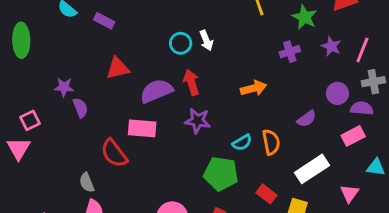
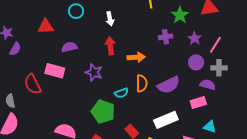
cyan circle: (181, 43) -> (76, 11), moved
red arrow: (191, 82) -> (110, 46), moved
purple semicircle: (156, 91) -> (69, 47), size x0.7
purple circle: (337, 93) -> (196, 62), moved
purple semicircle: (80, 108) -> (15, 49), turned 40
purple semicircle: (307, 119) -> (169, 85), size x1.6
orange semicircle: (271, 142) -> (142, 83), moved

